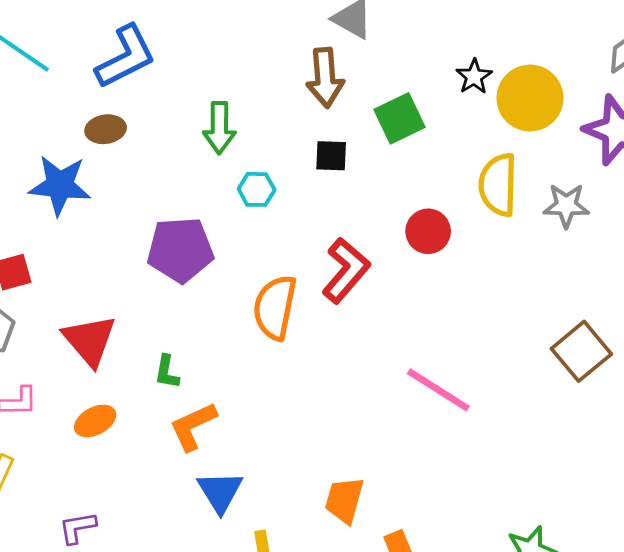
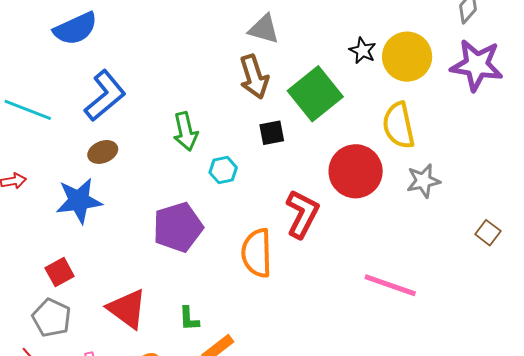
green square: (399, 118) -> (315, 94), size x1.4
gray star: (566, 205) -> (423, 181), moved
red circle: (428, 231) -> (356, 171), size x1.6
brown square: (581, 351) -> (488, 233), size x0.6

